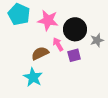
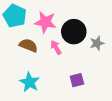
brown semicircle: (40, 53) -> (28, 45), moved, turned 48
purple square: (74, 55) -> (77, 80), moved

